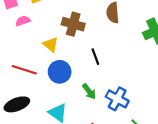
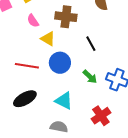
pink semicircle: (23, 21) -> (33, 21), moved, turned -96

